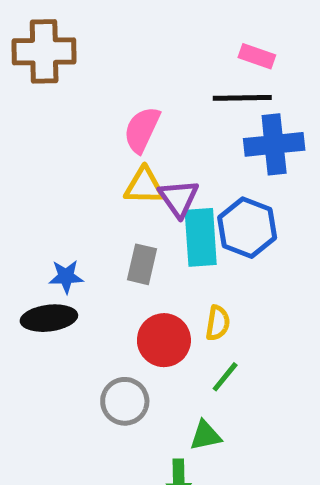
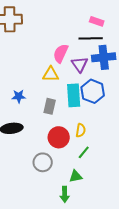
pink semicircle: (142, 130) -> (61, 53), moved
purple triangle: (179, 198) -> (80, 64), moved
blue star: (66, 277) -> (19, 96), moved

